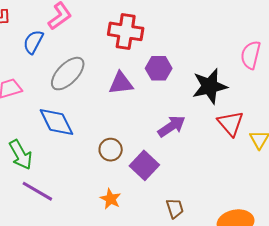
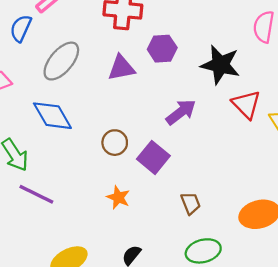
black star: (210, 86) -> (220, 65), turned 30

